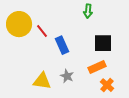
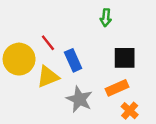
yellow circle: (19, 24) -> (19, 59), moved
gray star: (67, 76) -> (79, 99), size x1.5
yellow triangle: (42, 81) -> (48, 77), moved, turned -30

